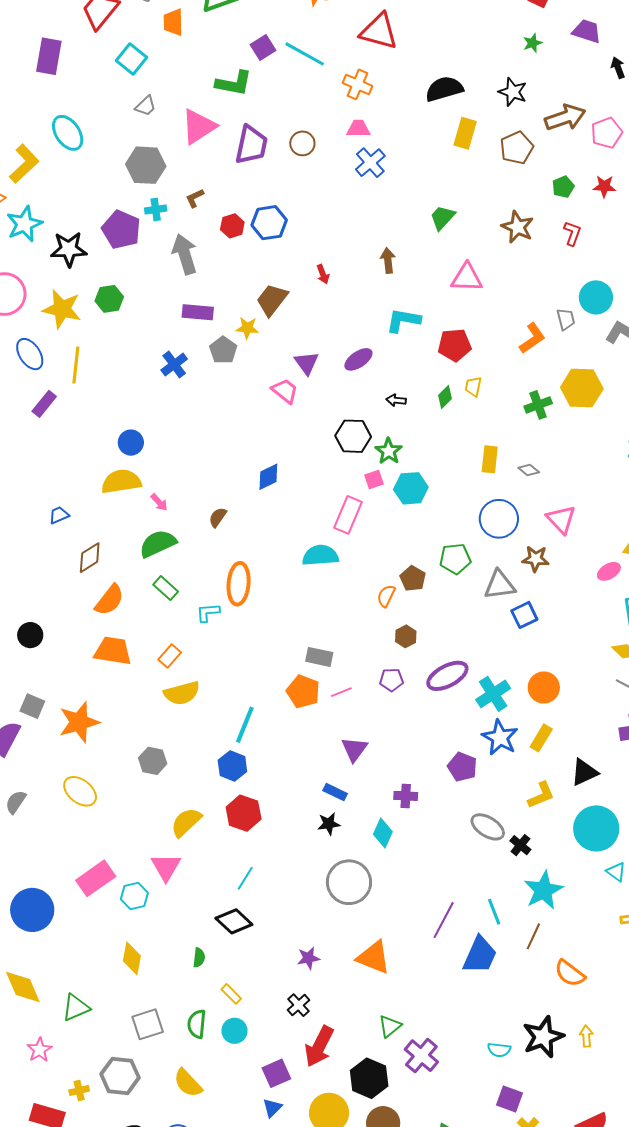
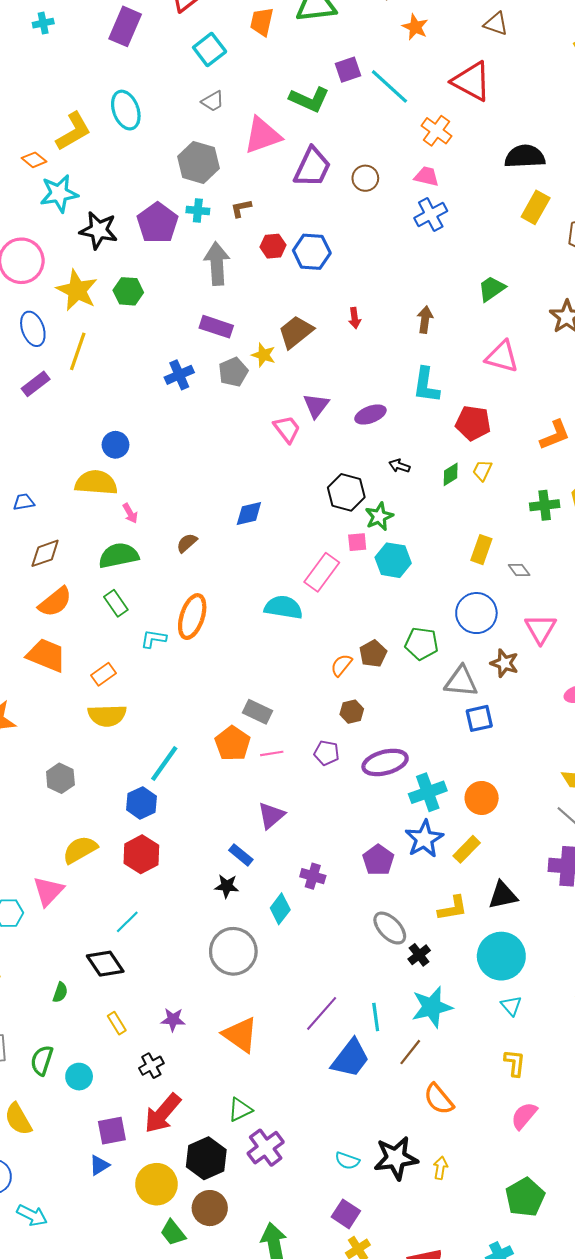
cyan L-shape: (403, 320) -> (426, 385), turned -105
yellow rectangle: (231, 994) -> (117, 1023), moved

